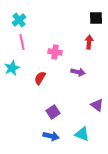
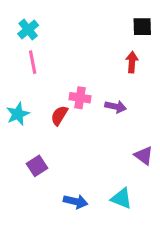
pink cross: (55, 52) -> (80, 98), moved
cyan star: (12, 68) -> (18, 114), moved
purple square: (53, 112) -> (37, 166), moved

